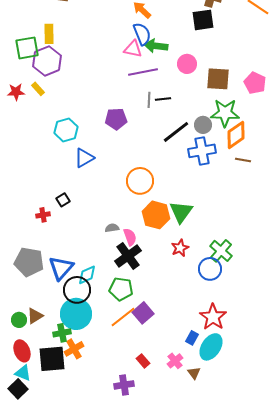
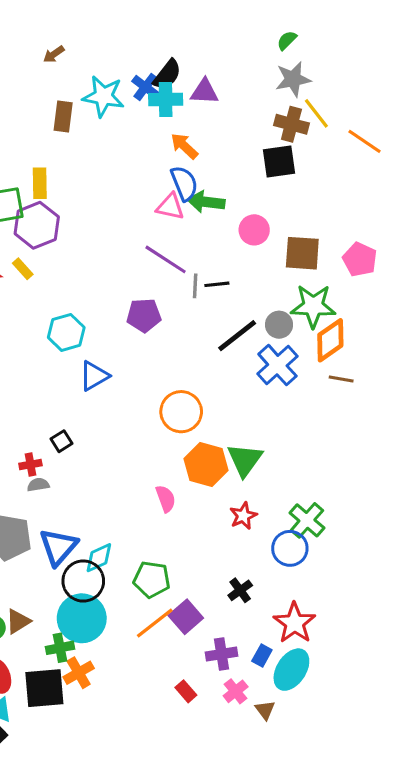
purple line: (143, 72) -> (166, 259), moved, turned 44
blue cross: (202, 151) -> (277, 365), turned -32
gray semicircle: (112, 228) -> (38, 485), moved
black cross: (128, 256) -> (240, 590), moved, size x0.6
purple cross: (124, 385) -> (222, 654), moved

